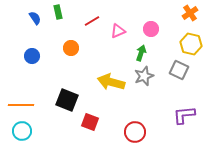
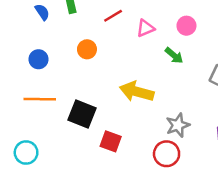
green arrow: (141, 53) -> (174, 56), turned 112
gray star: (144, 76) -> (178, 125), moved
orange line: (21, 105) -> (40, 99), moved

